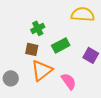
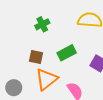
green cross: (38, 28) -> (42, 24), moved

